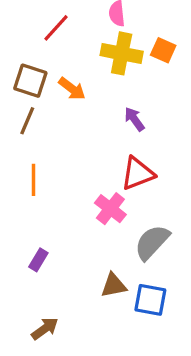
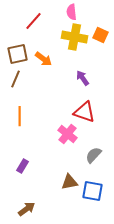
brown square: (30, 81) -> (18, 54), turned -30
red triangle: (138, 173) -> (85, 112), turned 40
gray semicircle: (152, 242) -> (94, 155), size x0.7

